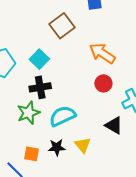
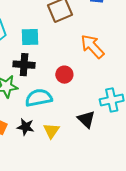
cyan square: (39, 59) -> (30, 37), turned 30
red circle: (103, 83) -> (64, 75), moved

